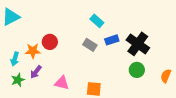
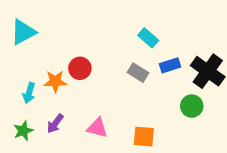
green circle: (137, 70) -> (192, 106), moved
purple arrow: (36, 72) -> (55, 123), moved
green star: (18, 80) -> (23, 131), moved

